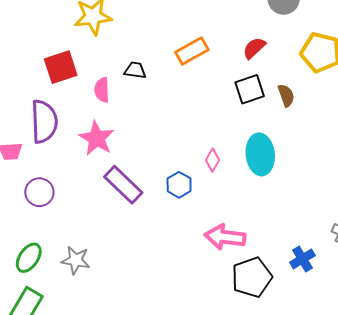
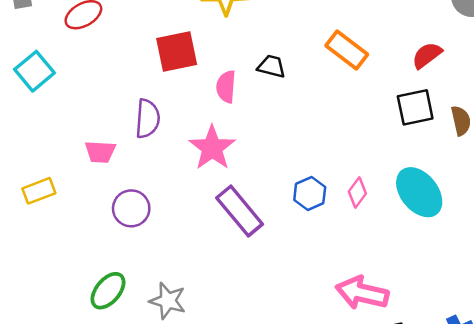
orange rectangle: (192, 51) -> (347, 50), turned 60
purple semicircle: (44, 122) -> (148, 119), size x0.7
cyan ellipse: (260, 154) -> (419, 192), turned -39
blue hexagon: (179, 185) -> (310, 194), moved

